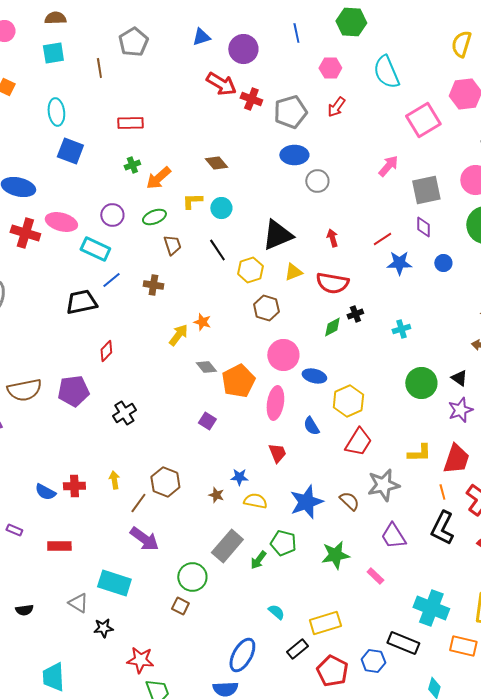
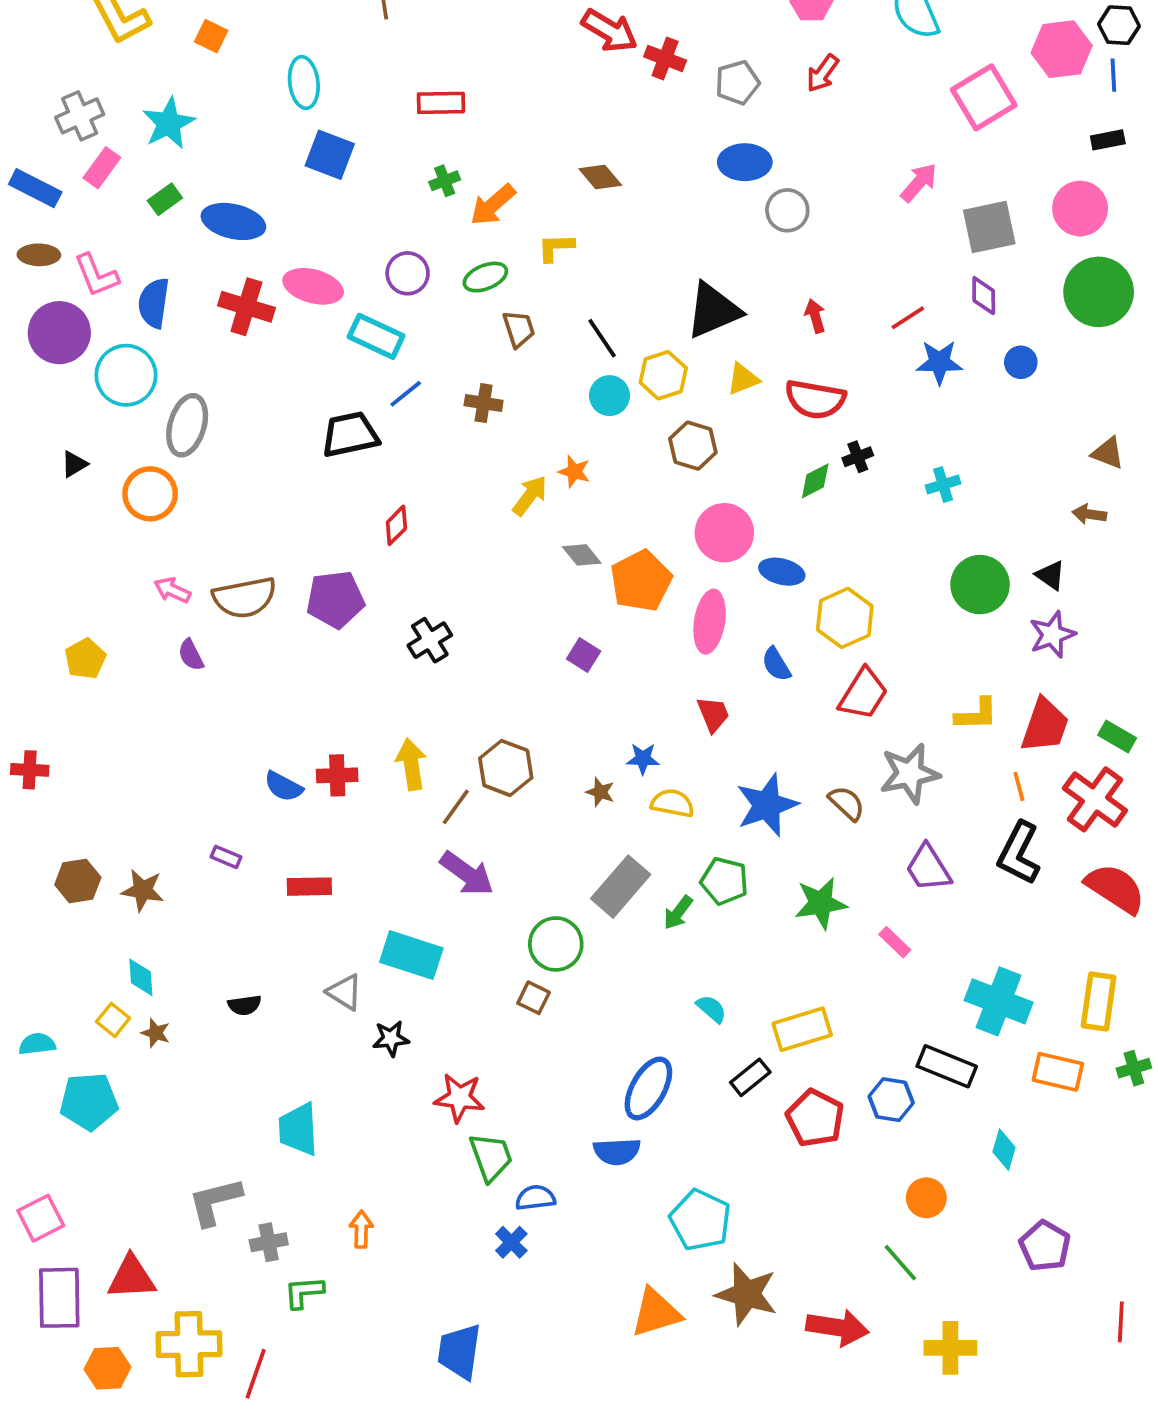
gray pentagon: (290, 112) -> (737, 83), size x0.7
cyan circle: (221, 208) -> (610, 396), moved
yellow arrow: (114, 480) -> (411, 764), size x1.5

